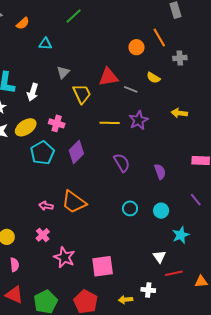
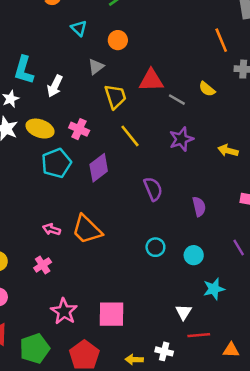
cyan triangle: (45, 44) -> (79, 28), turned 32
orange circle: (136, 47) -> (118, 40), moved
yellow arrow: (179, 113) -> (228, 151), moved
yellow line: (110, 123) -> (130, 136), moved, turned 42
yellow ellipse: (26, 127) -> (40, 129), turned 45
pink star: (64, 257) -> (64, 311), moved

